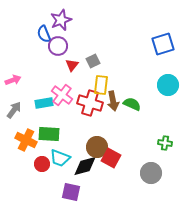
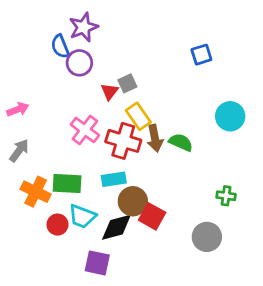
blue square: (163, 44) -> (201, 55), moved, size x0.7
red triangle: (72, 65) -> (110, 92), moved
yellow rectangle: (101, 85) -> (138, 116), turned -42
cyan rectangle: (44, 103) -> (114, 179), moved

